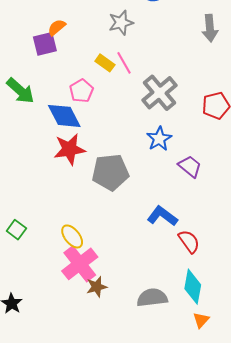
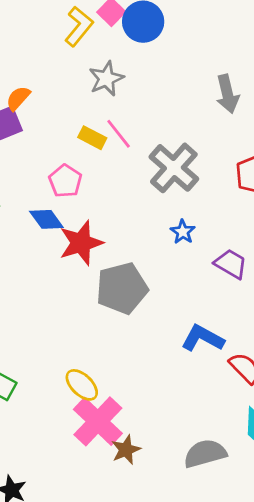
gray arrow: (210, 28) -> (227, 94), moved
blue diamond: (64, 116) -> (46, 219), size x0.7
blue star: (159, 139) -> (183, 232), size x0.7
red star: (70, 149) -> (81, 243), moved

